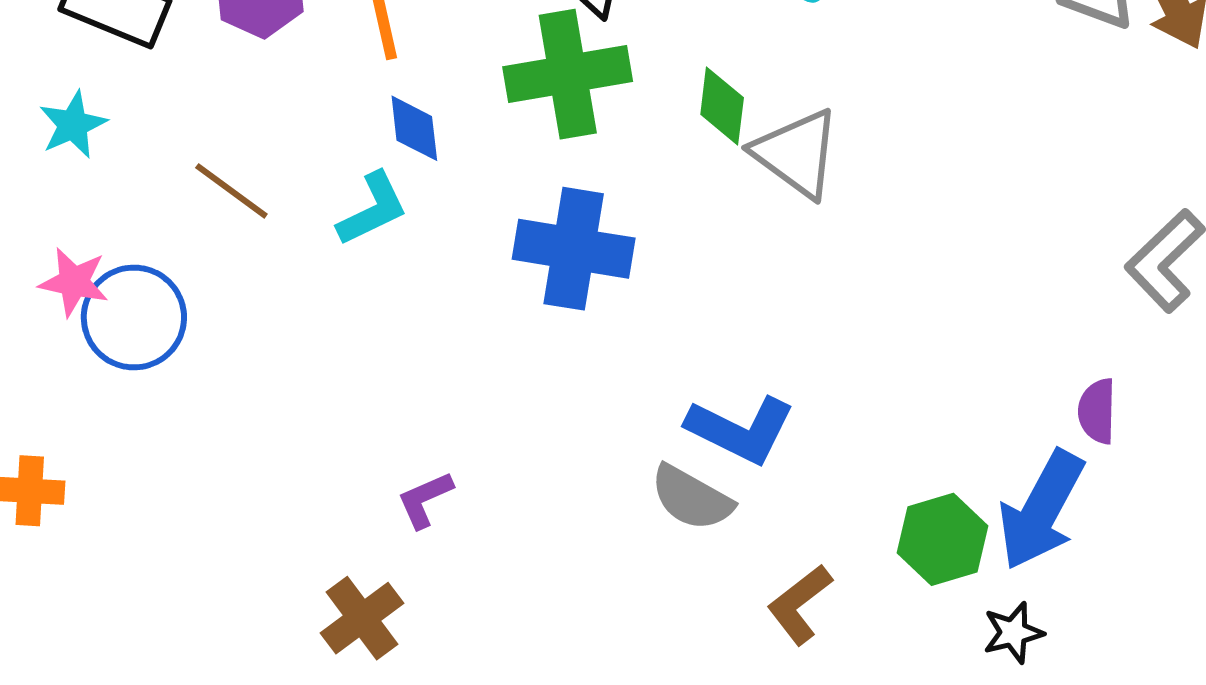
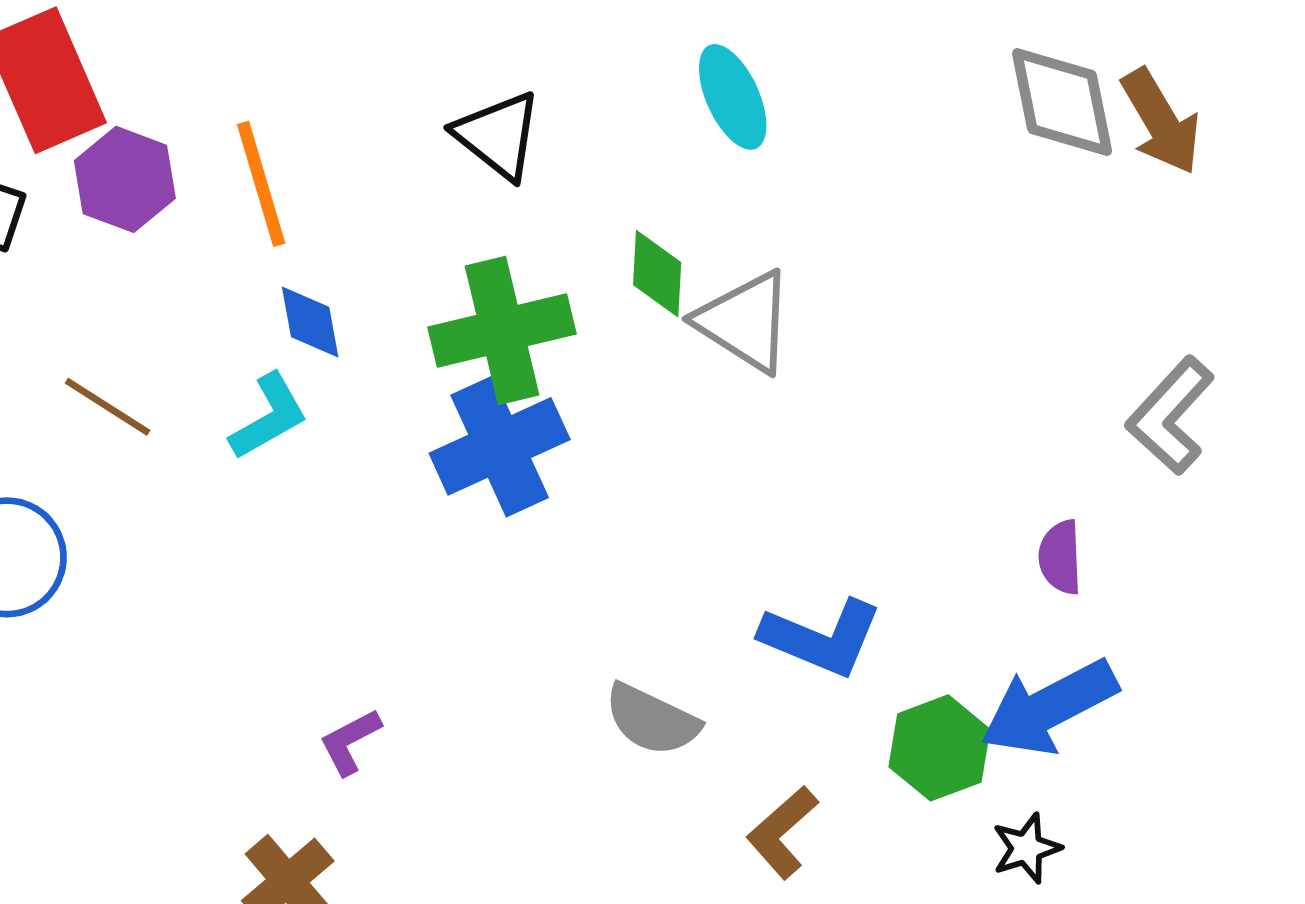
green cross: (568, 74) -> (502, 331), moved
blue cross: (574, 249) -> (500, 446), turned -30
purple semicircle: (1097, 411) -> (1060, 557), moved
blue L-shape: (740, 430) -> (821, 638), moved
blue arrow: (1041, 510) -> (1049, 707), turned 38

